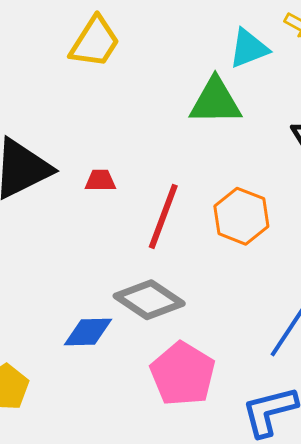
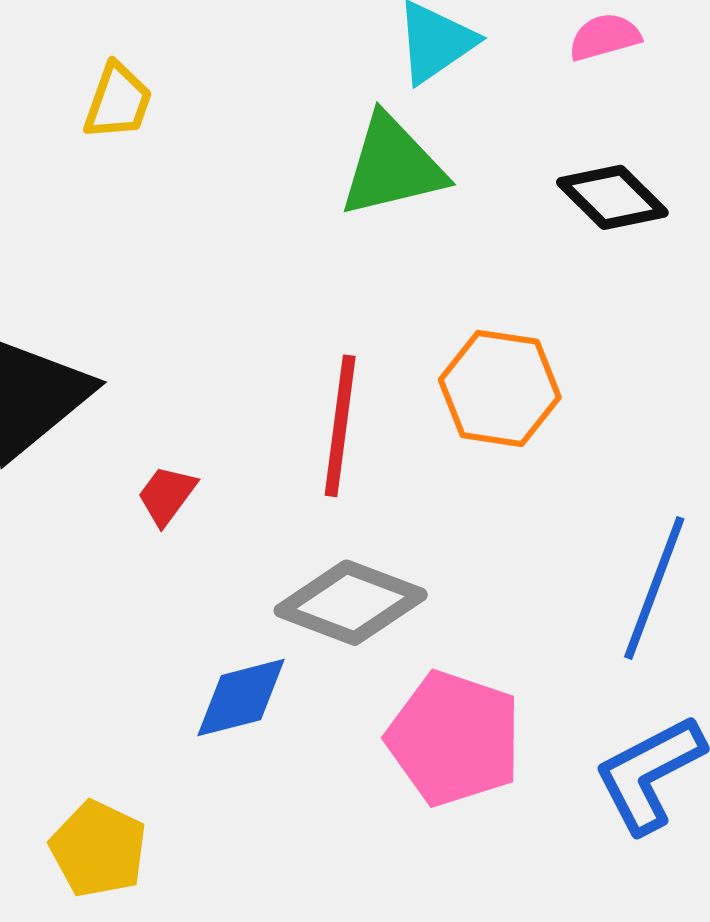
yellow trapezoid: (95, 42) -> (118, 101), size x0.7
red trapezoid: (100, 181) -> (167, 495), moved, turned -40

